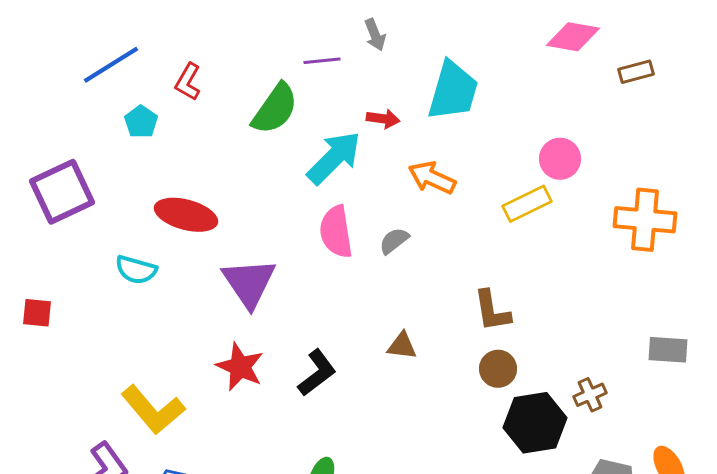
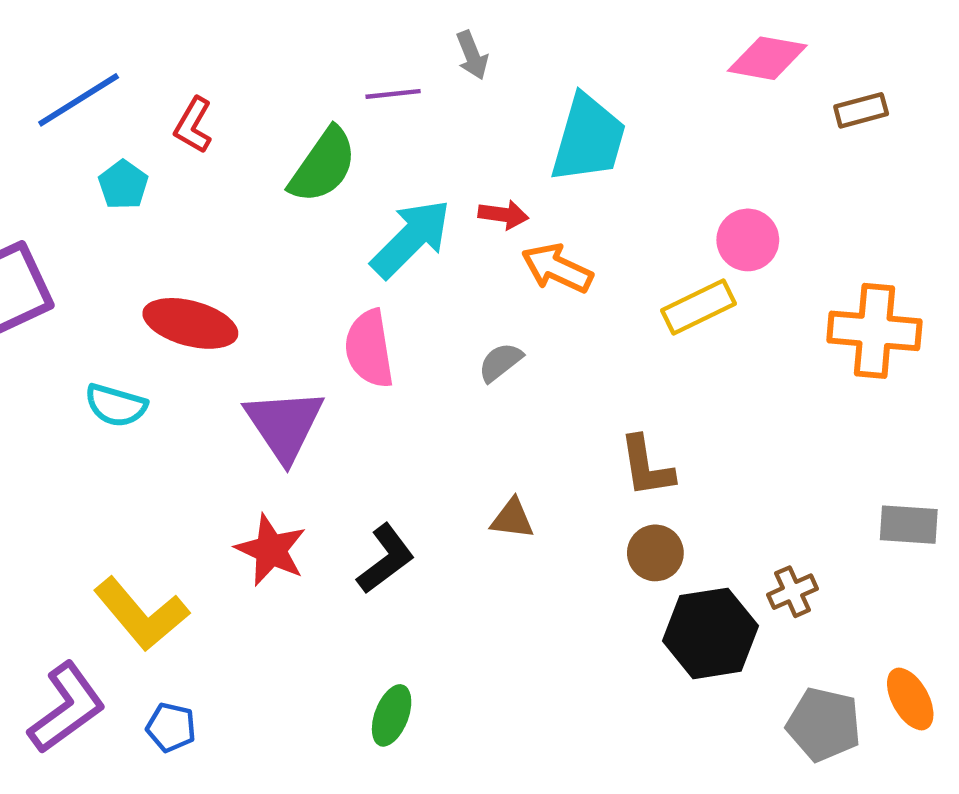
red arrow: (383, 119) -> (503, 215), moved
pink semicircle: (336, 232) -> (369, 349), moved

